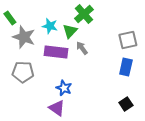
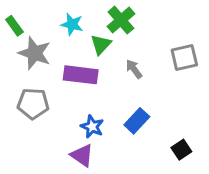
cyan star: (50, 26) -> (72, 24), moved
gray arrow: (82, 48) -> (134, 69), moved
blue rectangle: (126, 67) -> (137, 121), moved, turned 30

